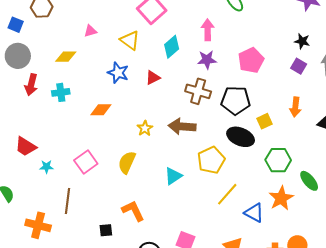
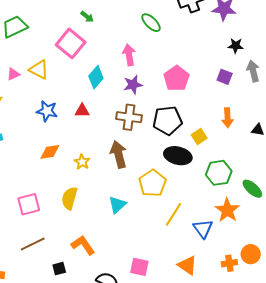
yellow triangle: (130, 40) -> (39, 70), moved
black star: (302, 41) -> (236, 46), moved
red triangle: (153, 78) -> (82, 111), turned 35
orange diamond: (101, 110) -> (50, 152), moved
brown arrow: (182, 126) -> (118, 154), turned 80
pink square: (86, 162) -> (29, 204), turned 30
brown line: (68, 201) -> (33, 244), moved, turned 65
blue triangle: (254, 213) -> (203, 229), turned 35

